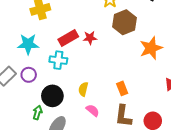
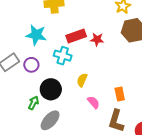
yellow semicircle: (83, 89) -> (82, 80), moved
pink semicircle: (93, 110) -> (93, 102), moved

